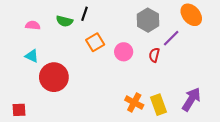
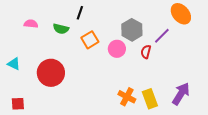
gray hexagon: (148, 20) -> (132, 30), moved
green semicircle: (64, 21) -> (61, 29), moved
cyan triangle: (32, 56) -> (14, 64), moved

